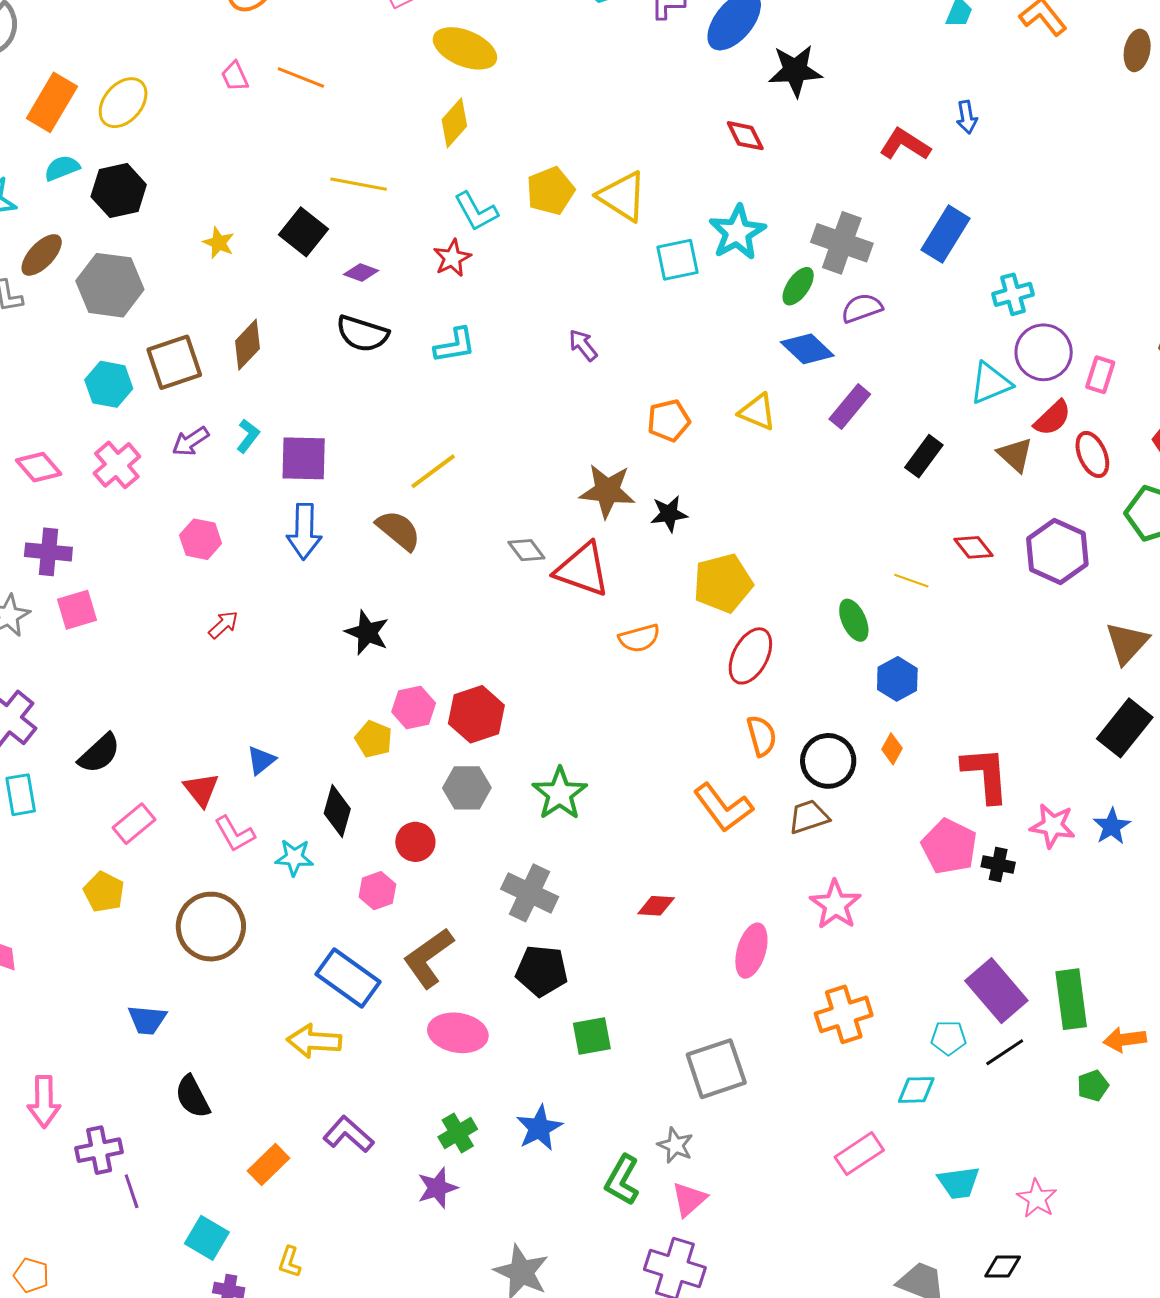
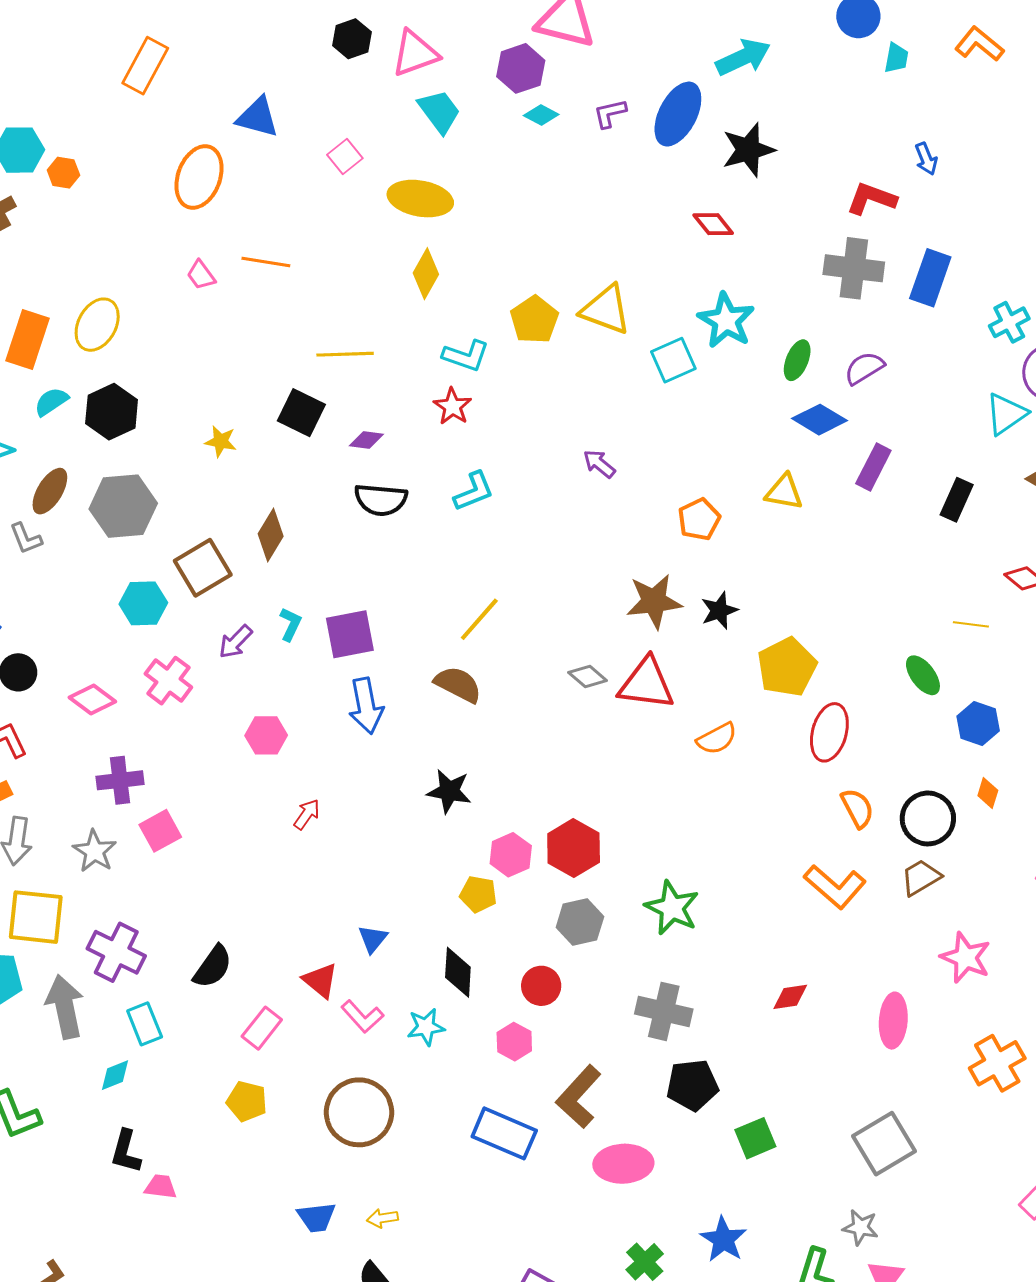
cyan L-shape: (476, 211) -> (466, 356), turned -30
gray cross: (842, 243) -> (854, 268), moved
yellow arrow: (314, 1041) -> (382, 1218), moved, size x0.6

